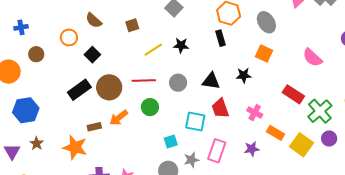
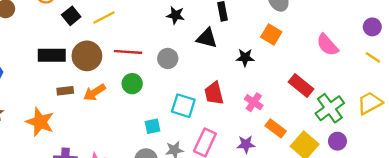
yellow line: (153, 50) -> (104, 18), moved
black triangle: (211, 81) -> (207, 38), moved
black rectangle: (79, 90) -> (52, 55), turned 30
brown rectangle: (94, 127) -> (65, 91), moved

